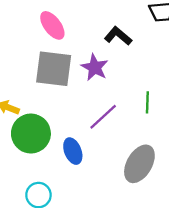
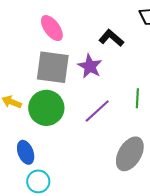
green circle: (31, 134) -> (46, 108), moved
blue ellipse: (73, 151) -> (26, 152), moved

